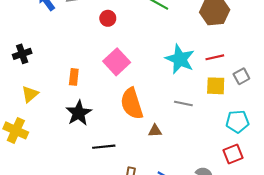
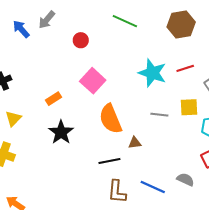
orange rectangle: (74, 77) -> (53, 99), turned 56
yellow square: (216, 86) -> (189, 107), moved
black line: (104, 147) -> (109, 161), moved

